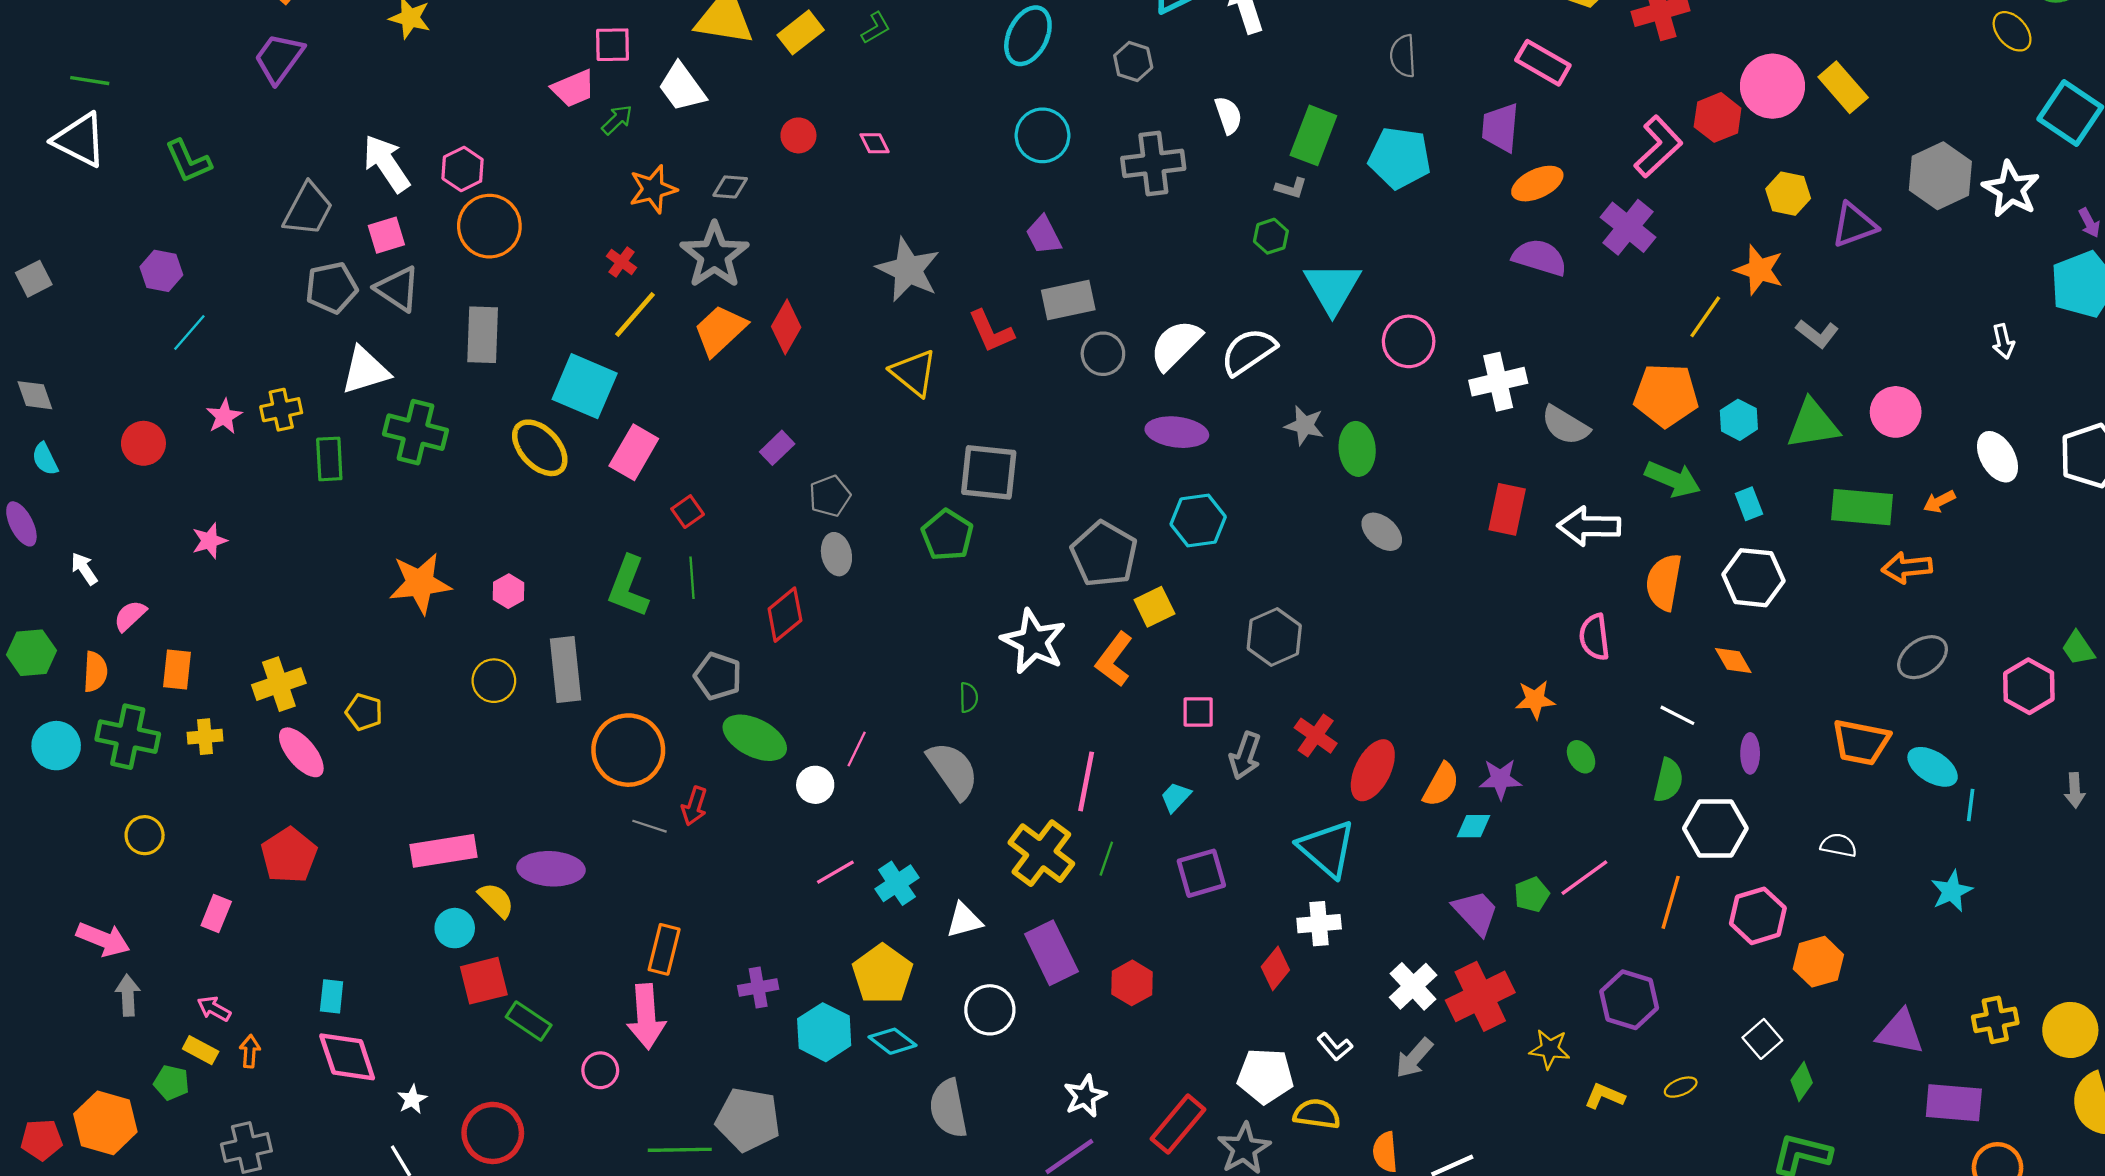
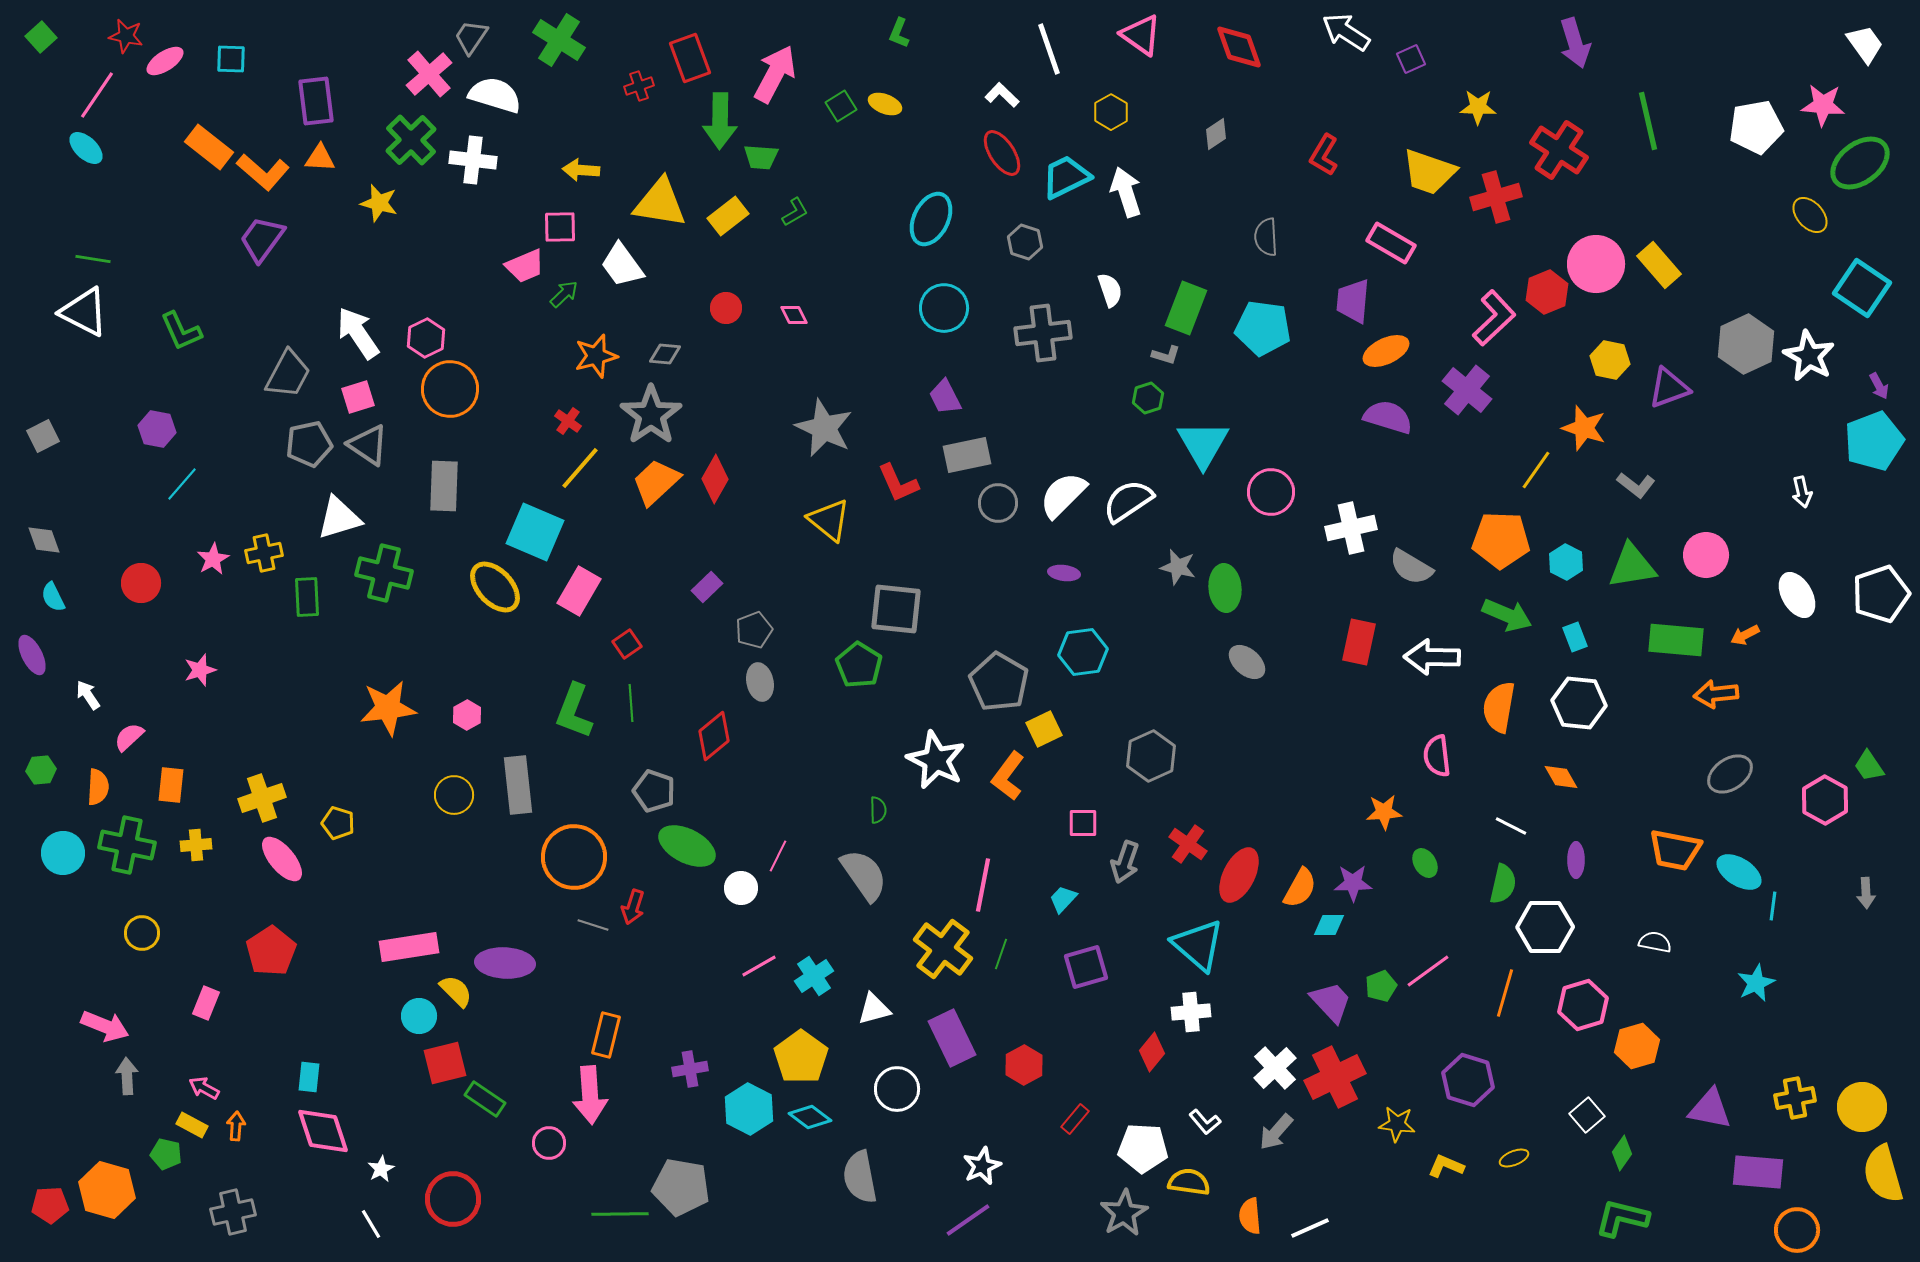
purple ellipse: (1177, 432) -> (1064, 573), size x0.6
green hexagon: (31, 653) -> (41, 770), size x0.7
red rectangle: (1178, 1124) -> (1075, 1119), moved, size x0.6

